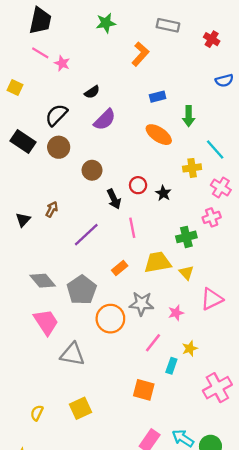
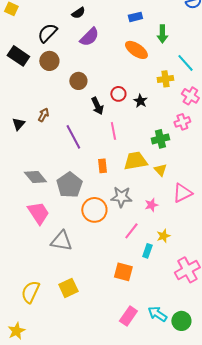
purple line: (86, 235) -> (73, 137), turned -75
orange rectangle: (120, 268) -> (102, 166), turned -56
yellow semicircle: (37, 413) -> (30, 292), size x1.6

